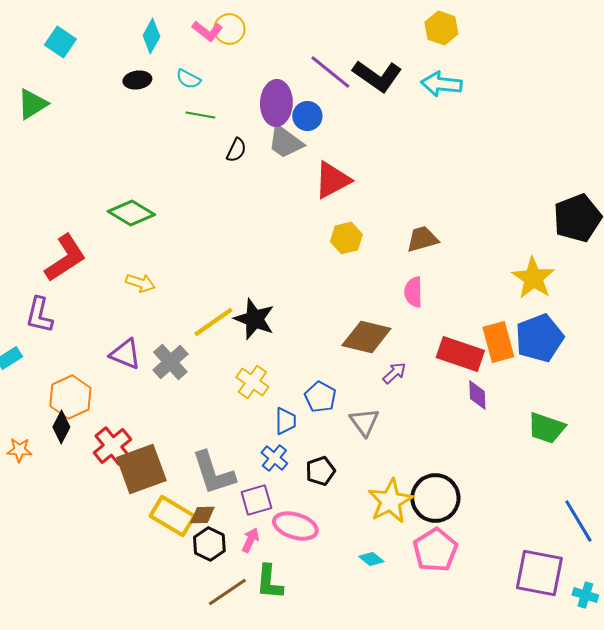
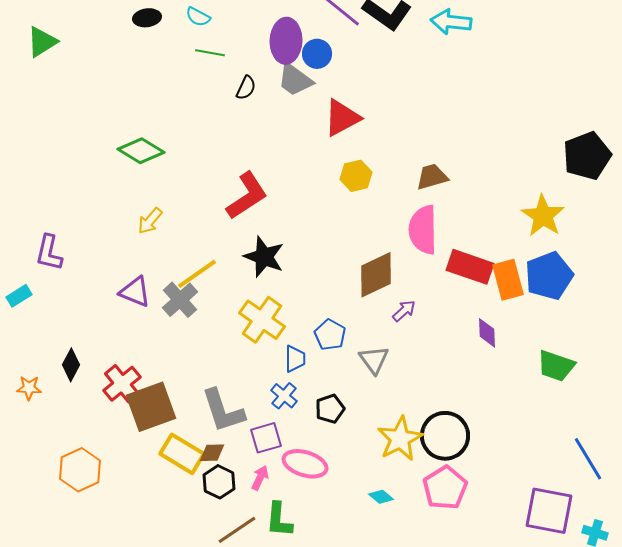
red L-shape: (65, 258) -> (247, 196), moved
yellow arrow: (140, 283) -> (150, 221), turned 112
pink semicircle: (413, 292) -> (423, 230), size x1.6
yellow line: (213, 322) -> (197, 274), moved
brown diamond: (366, 337) -> (376, 275), turned -39
red rectangle: (460, 354) -> (470, 267), moved
yellow cross: (252, 382) -> (262, 320), size x1.4
orange hexagon: (70, 397) -> (80, 470), moved

